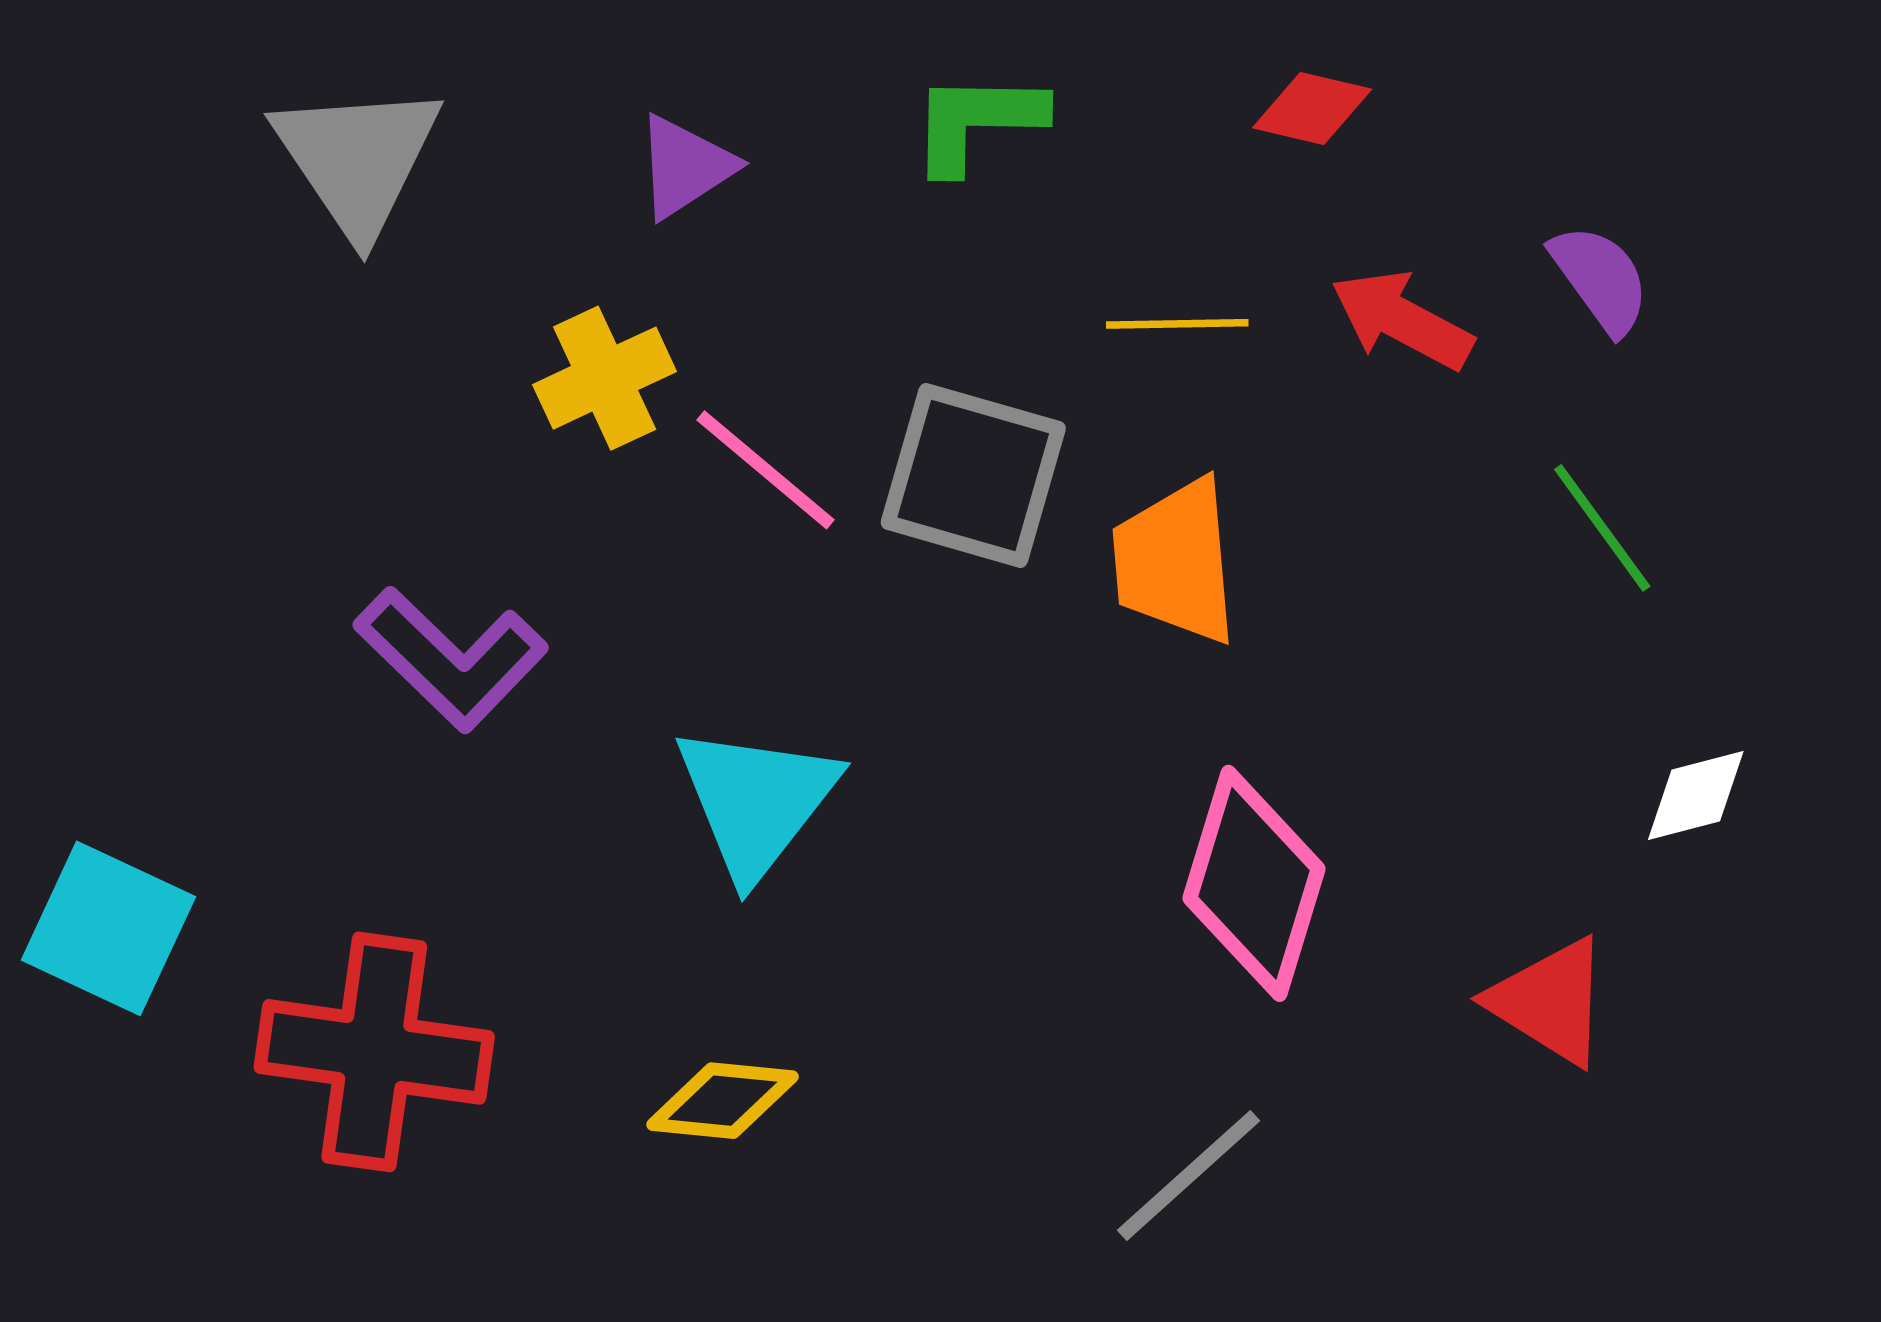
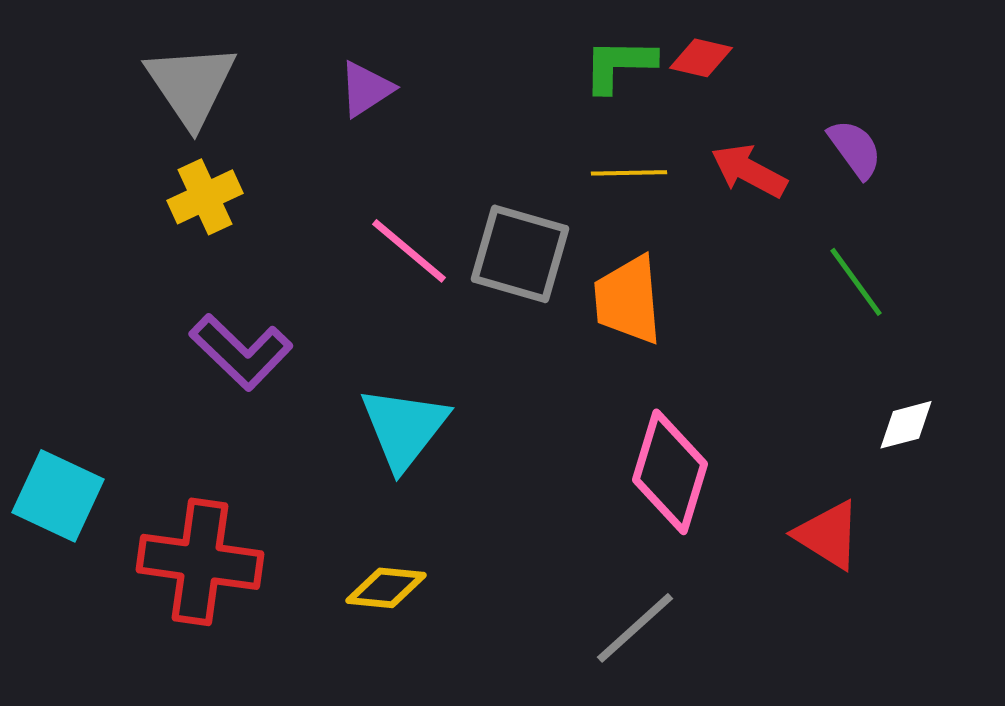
green L-shape: (977, 122) -> (619, 65), moved
yellow cross: (605, 378) -> (205, 197), moved

